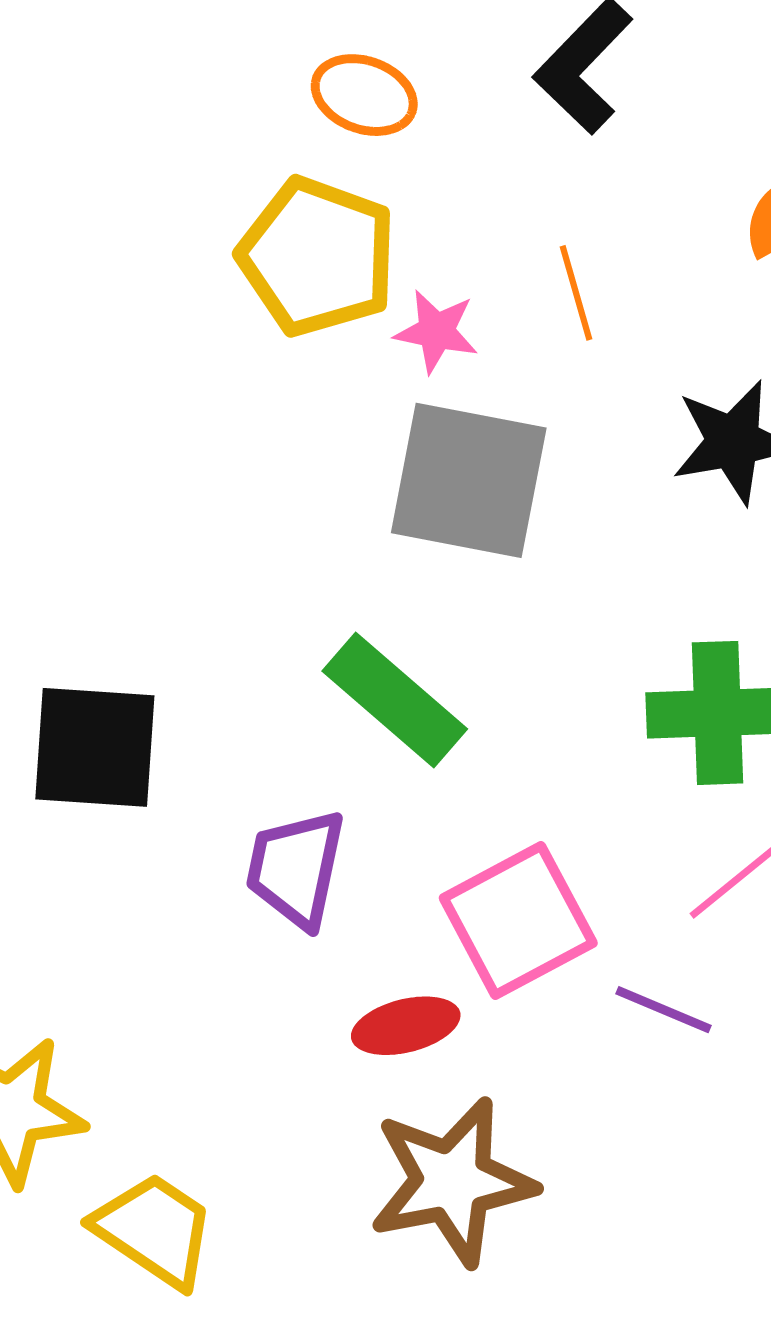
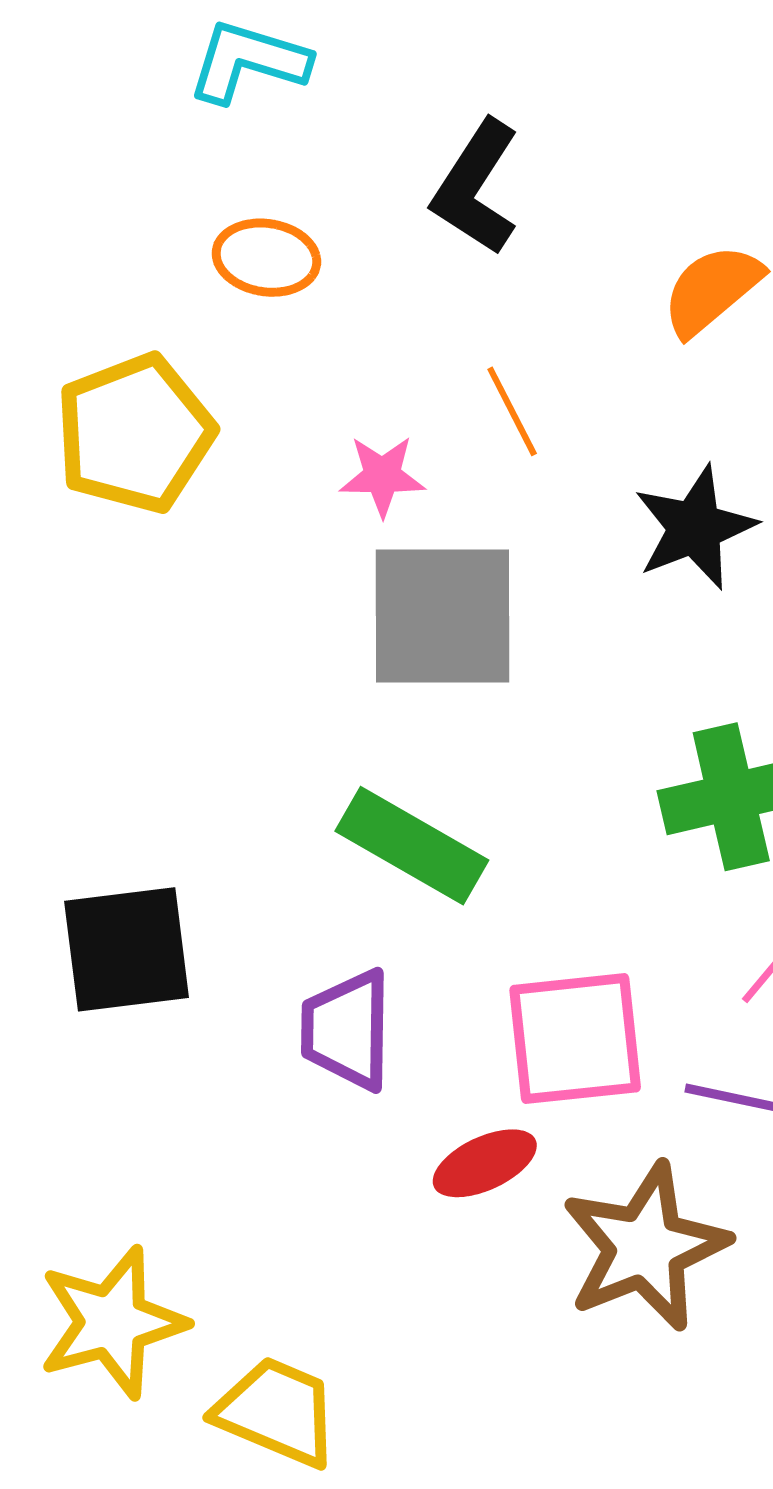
yellow pentagon: (317, 257) -> (135, 433), moved, turned -30
pink square: (518, 920) -> (575, 1039), turned 33
brown star: (452, 1181) -> (645, 1247), moved

